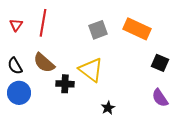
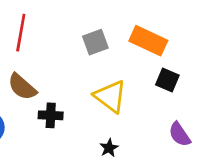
black square: (160, 63) -> (167, 80), moved
yellow triangle: (91, 70) -> (110, 96), moved

